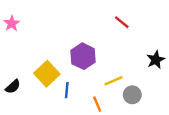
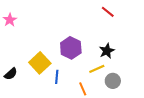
red line: (122, 22) -> (108, 12), moved
black star: (156, 60) -> (107, 51), moved

